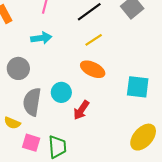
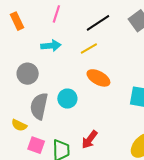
yellow line: (94, 40) -> (89, 48), moved
red arrow: (81, 110) -> (90, 140), moved

